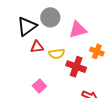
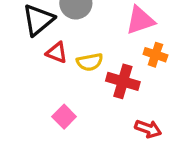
pink triangle: (78, 30) -> (140, 20), moved
red triangle: (37, 47) -> (57, 53), turned 32

